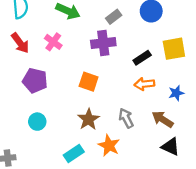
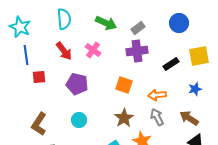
gray rectangle: (114, 17) -> (138, 28), moved
orange arrow: (144, 84) -> (157, 95), moved
blue star: (176, 93) -> (195, 89), moved

